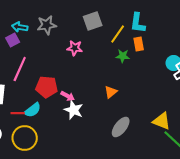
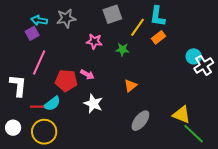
orange rectangle: (139, 44) -> (159, 37), turned 64
green star: (123, 56) -> (122, 49), moved
pink arrow: (68, 96) -> (87, 74), moved

